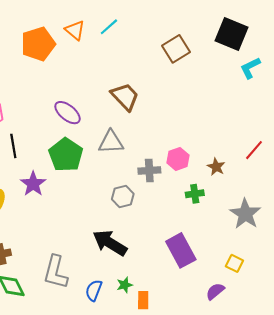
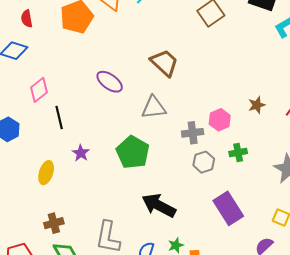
green pentagon: (66, 155) -> (133, 152), moved
brown star: (216, 167) -> (257, 105), moved, turned 30
purple star: (33, 184) -> (81, 153), size x0.7
gray hexagon: (123, 196) -> (204, 162), moved

